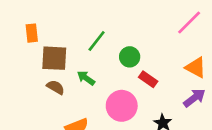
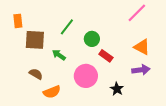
brown semicircle: (56, 87) -> (36, 74), moved
purple arrow: (194, 98) -> (141, 70), turned 30

